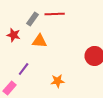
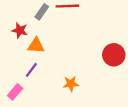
orange triangle: (40, 41) -> (36, 45), moved

